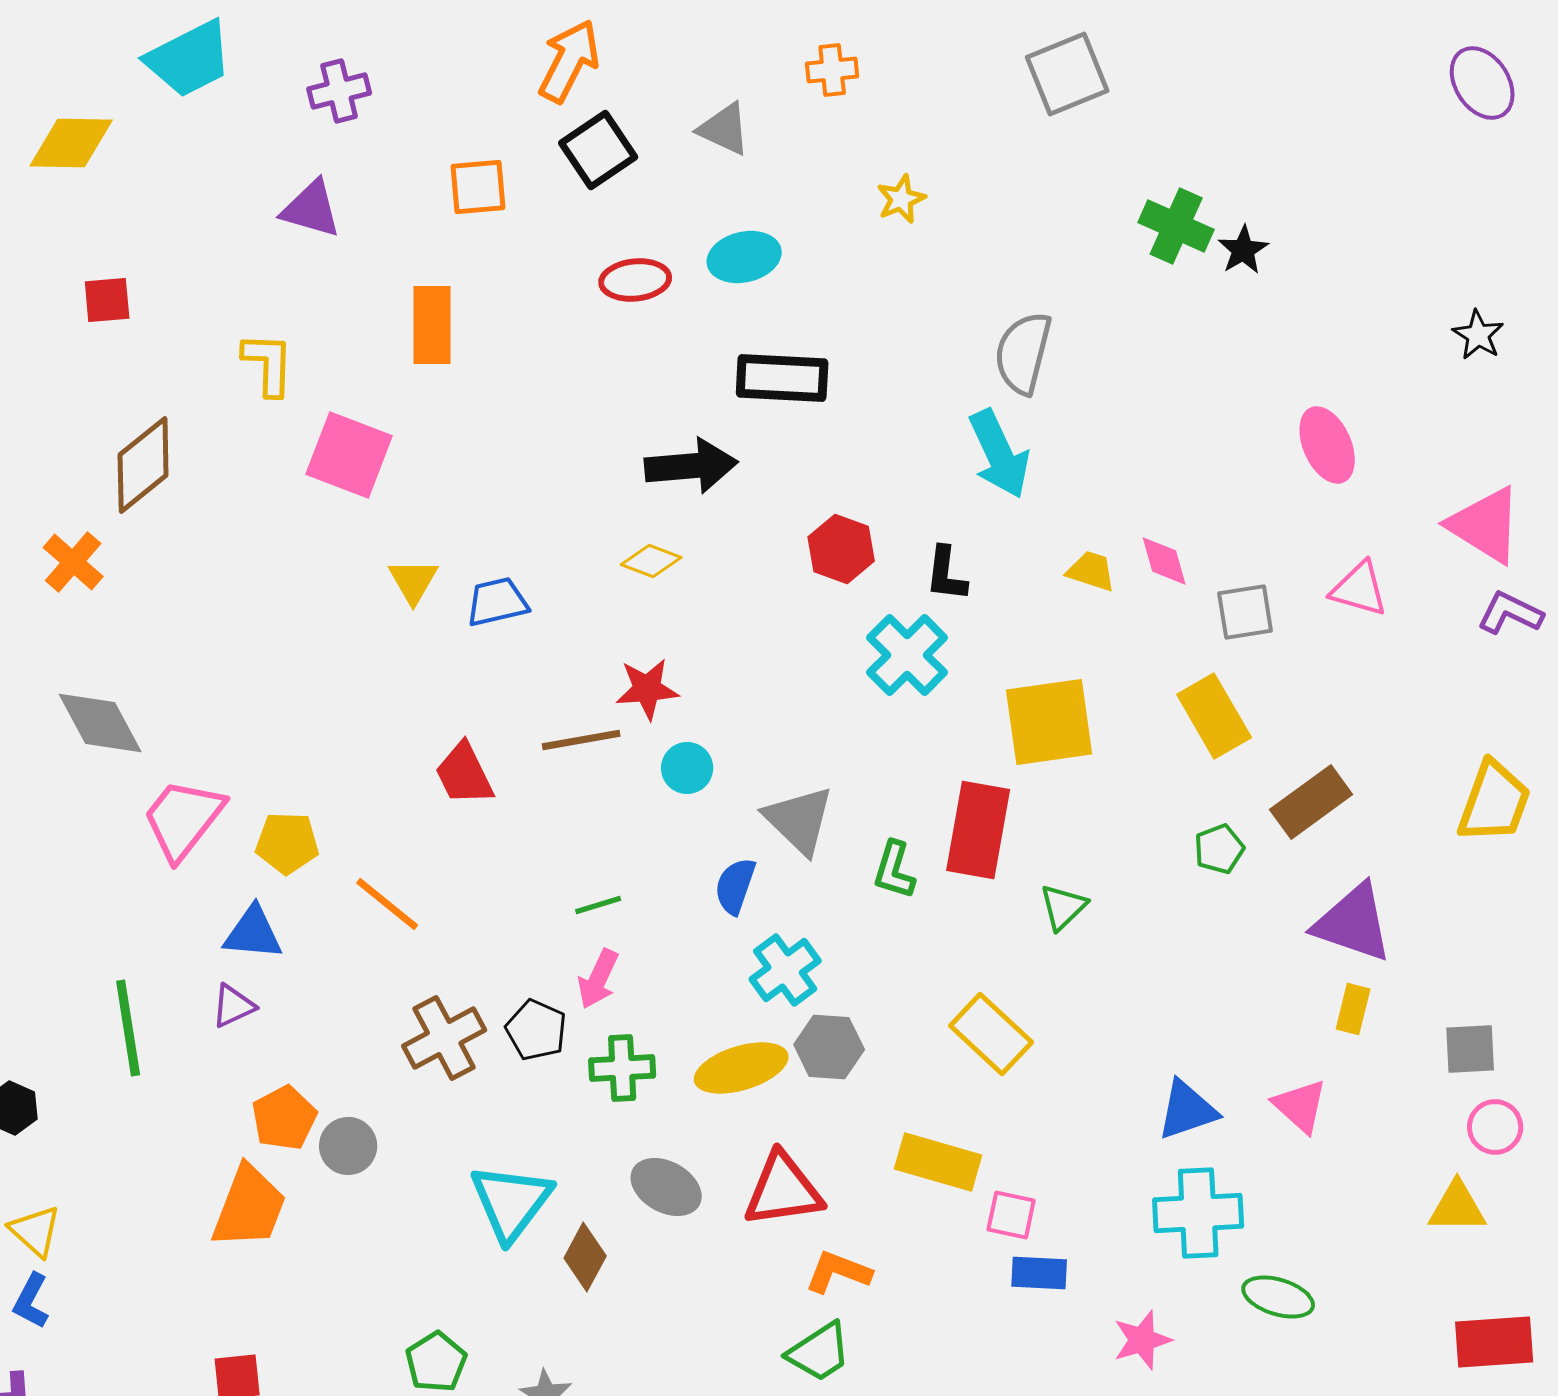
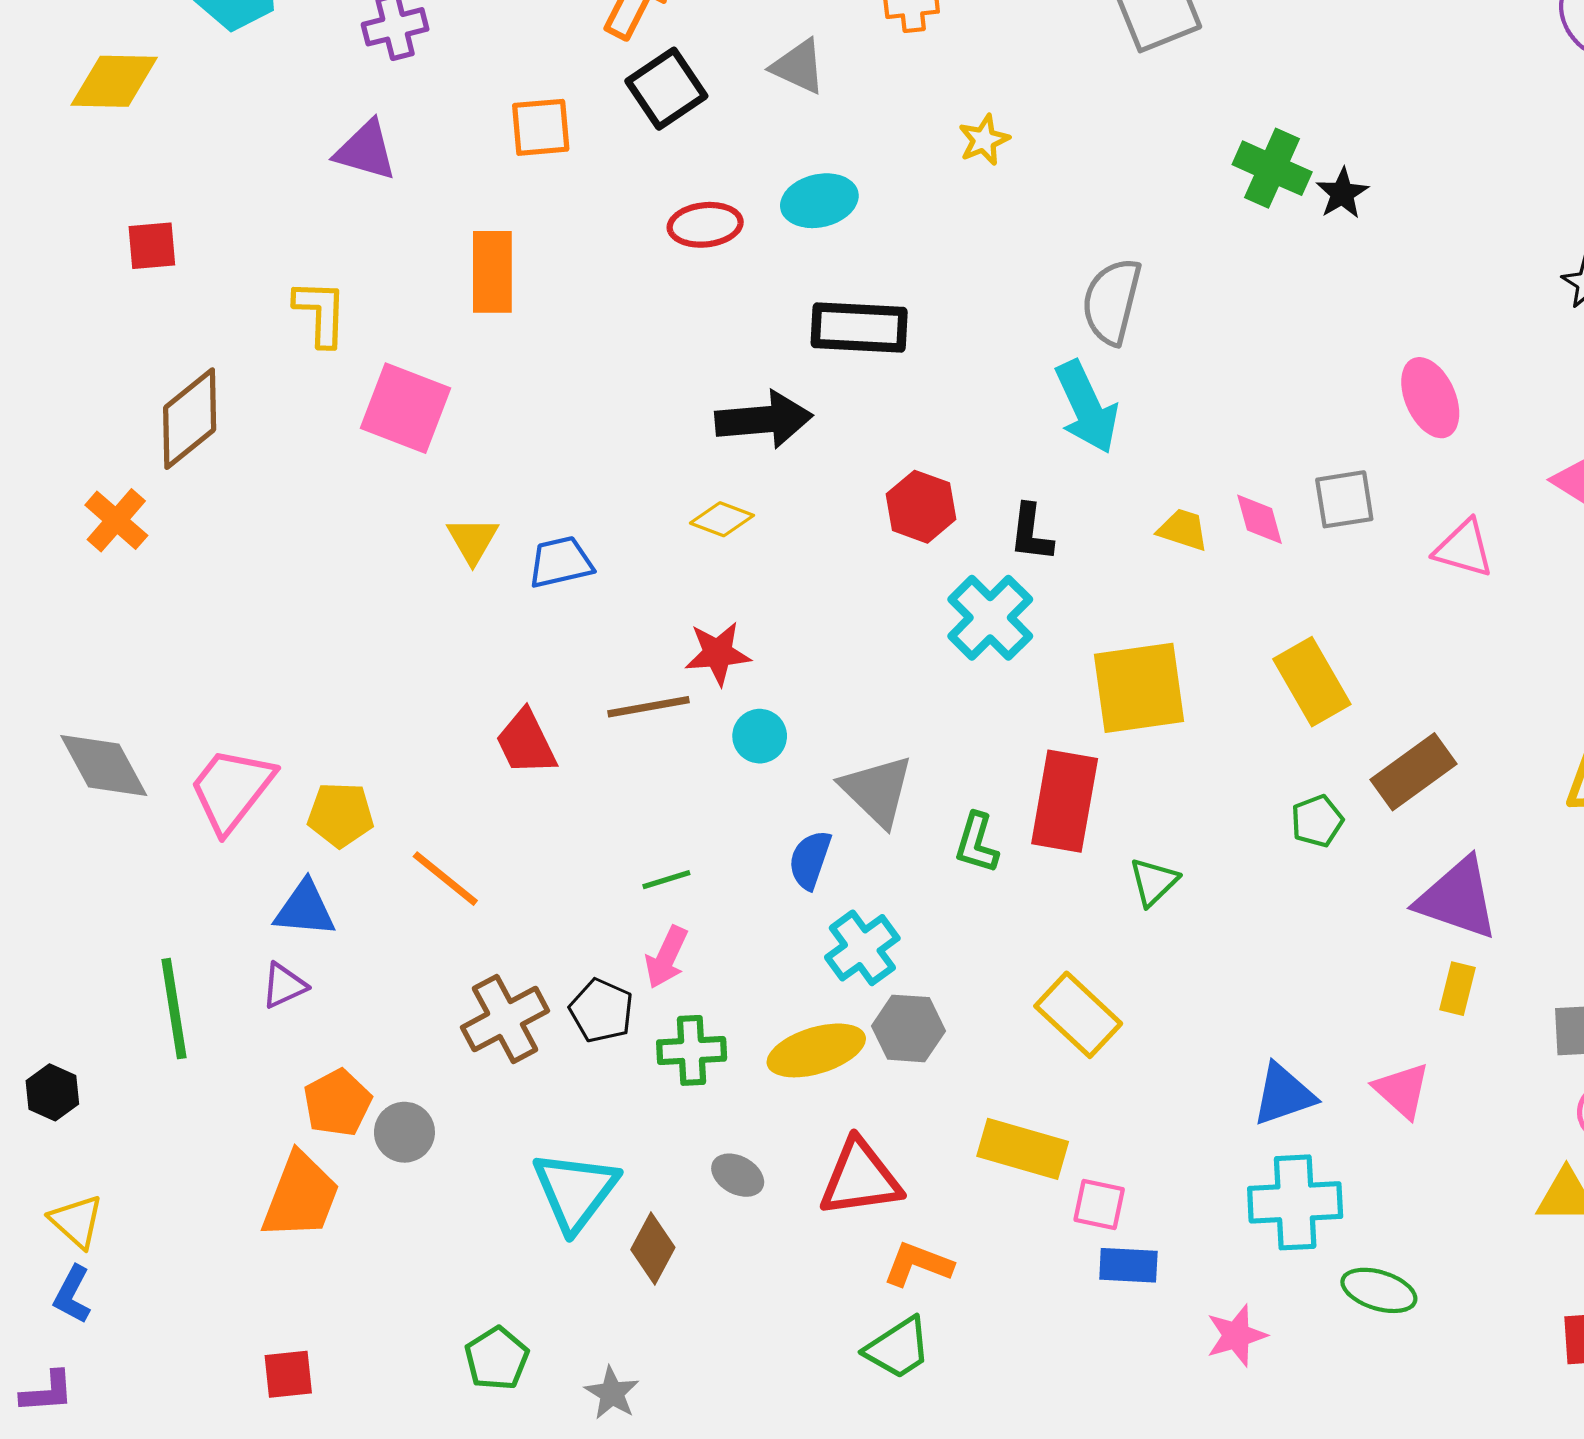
gray square: (1245, 612) -> (1344, 499), moved
gray diamond: (100, 723) -> (104, 765), moved
gray ellipse: (666, 1187) -> (738, 1175), size x0.7

